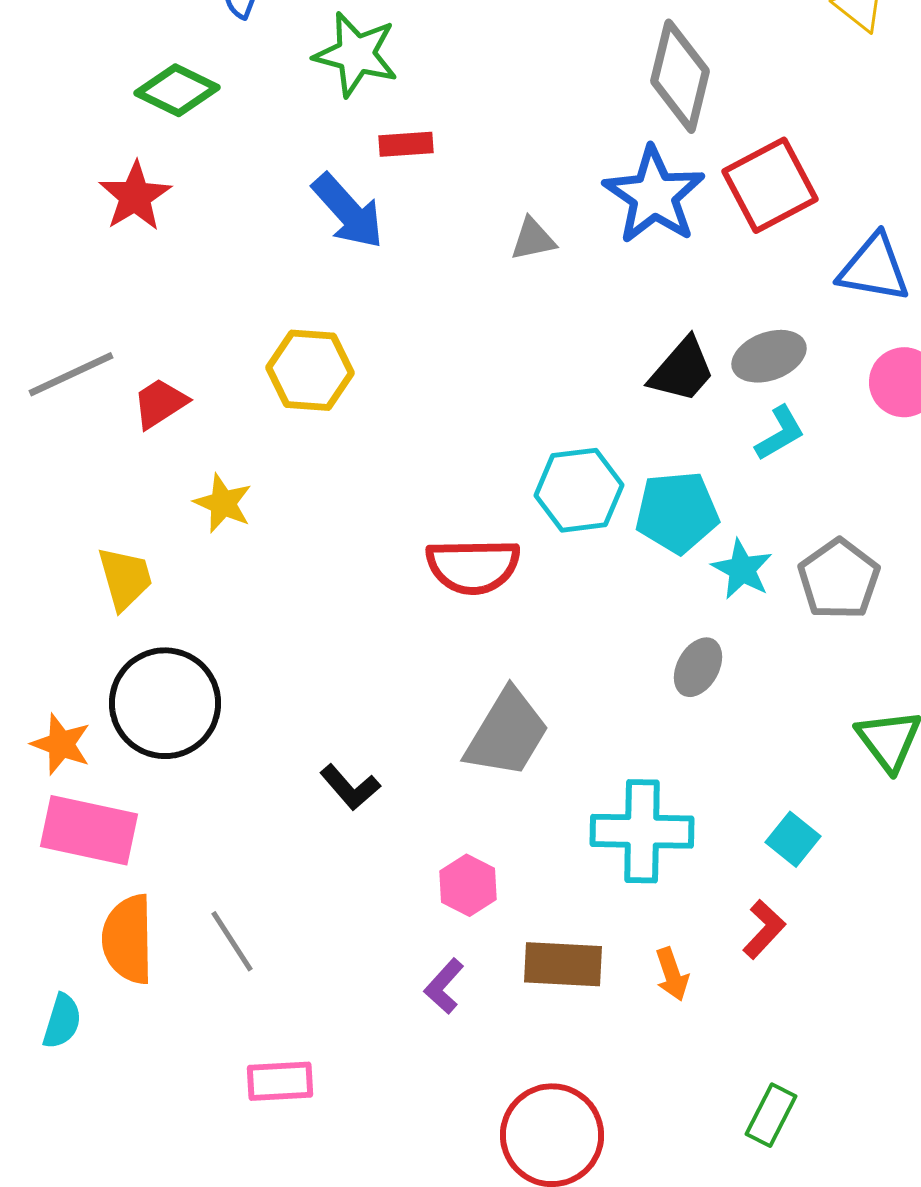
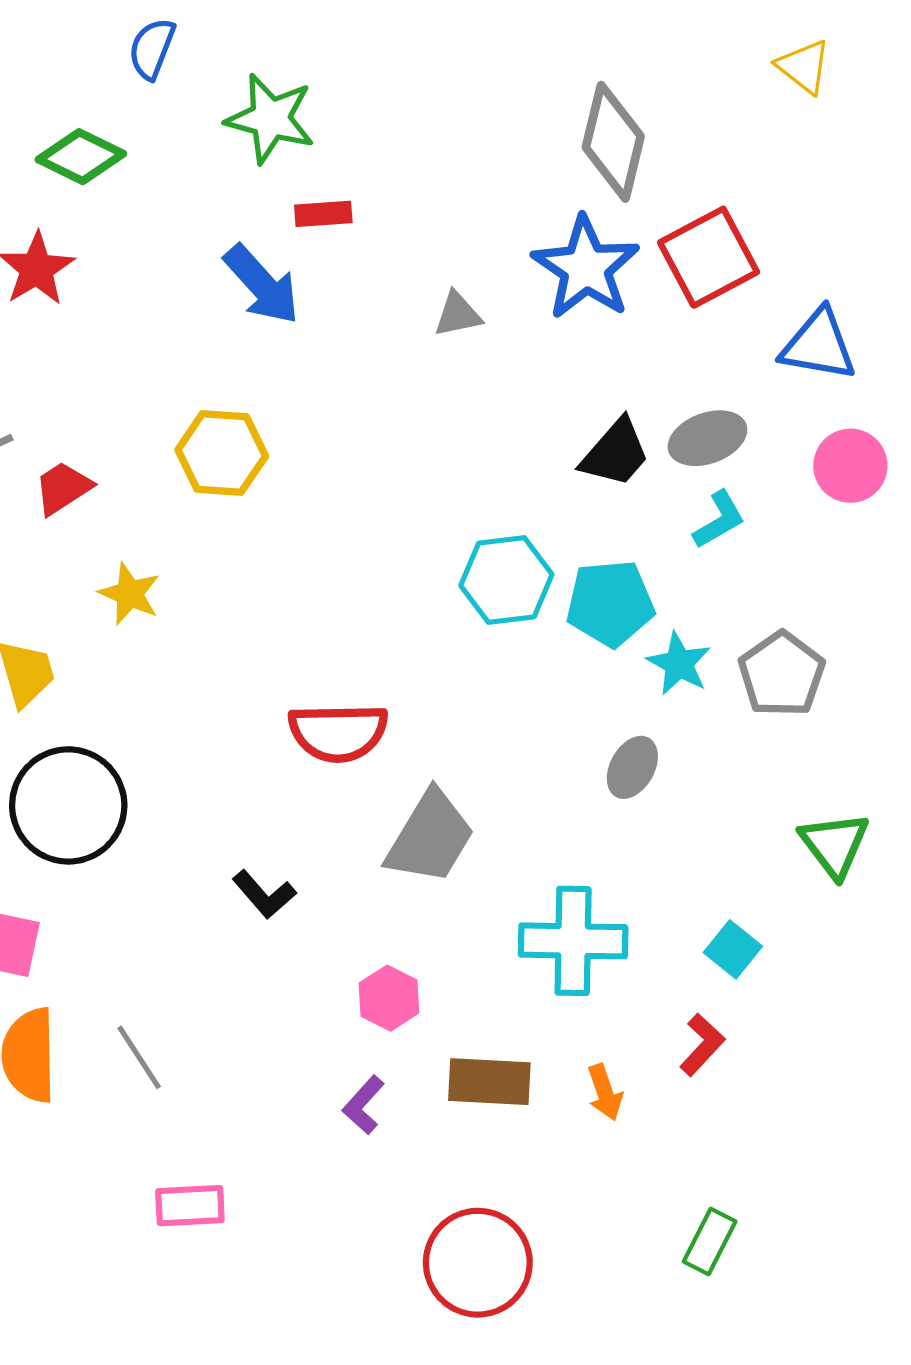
red semicircle: (473, 566) -> (338, 732), moved

